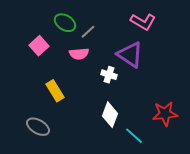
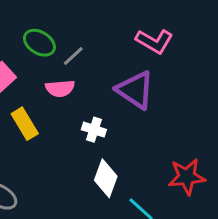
white cross: (109, 75) -> (94, 130), moved
yellow rectangle: (55, 91) -> (25, 124), moved

